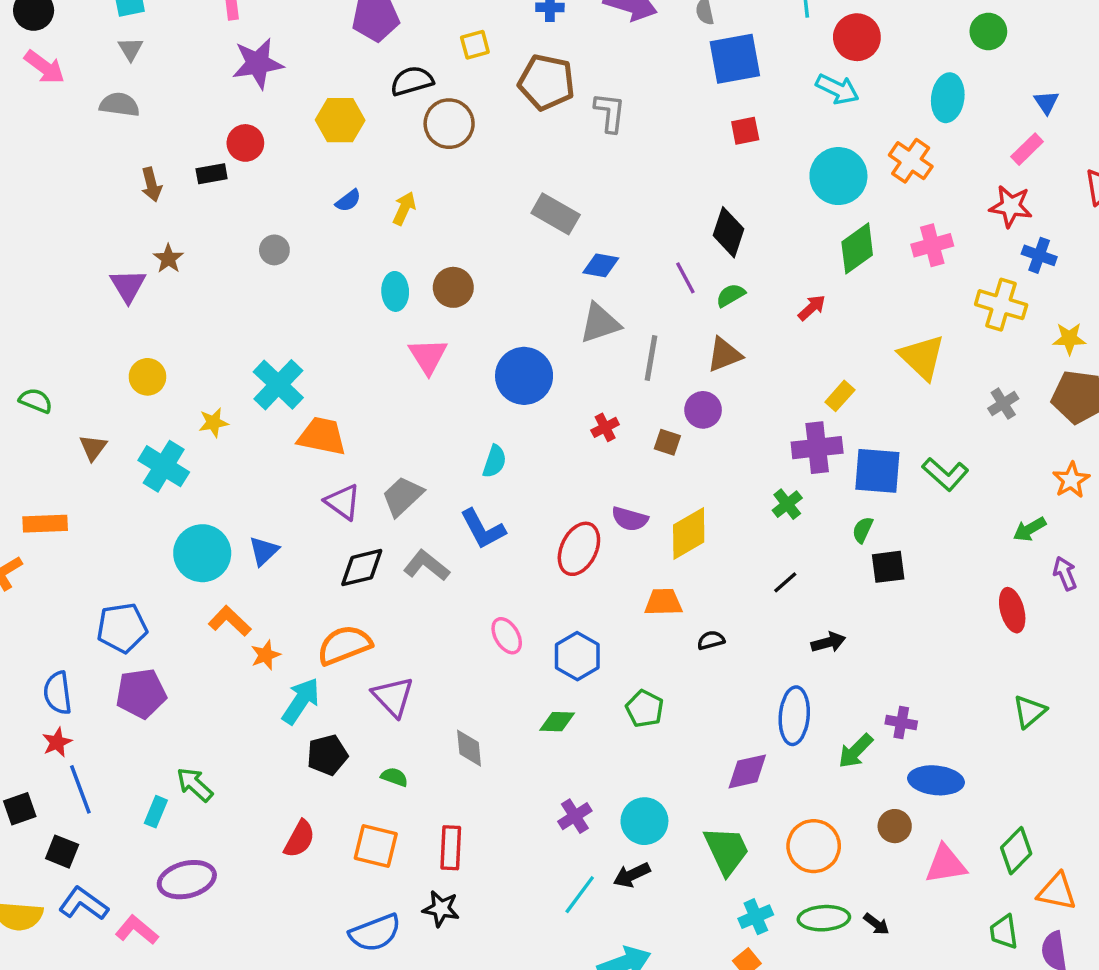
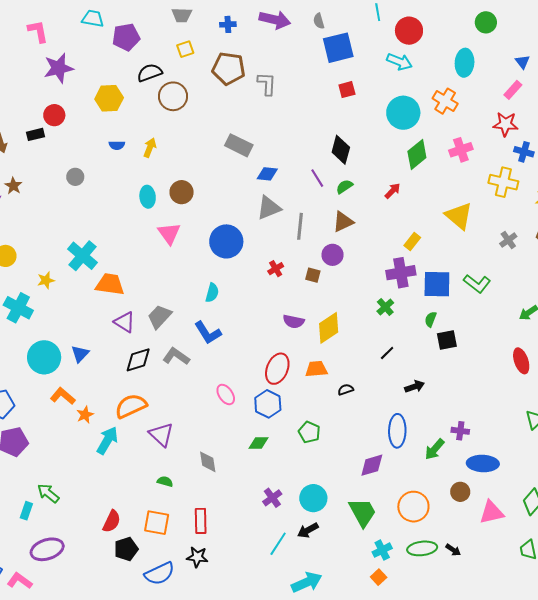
blue semicircle: (348, 201) -> (117, 145), turned 42
red ellipse: (579, 549) -> (277, 369), moved
black pentagon: (327, 755) -> (126, 549), moved

